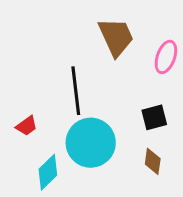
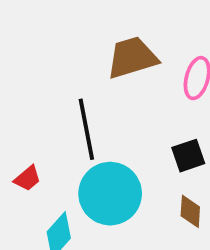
brown trapezoid: (116, 37) -> (132, 58), turned -78

